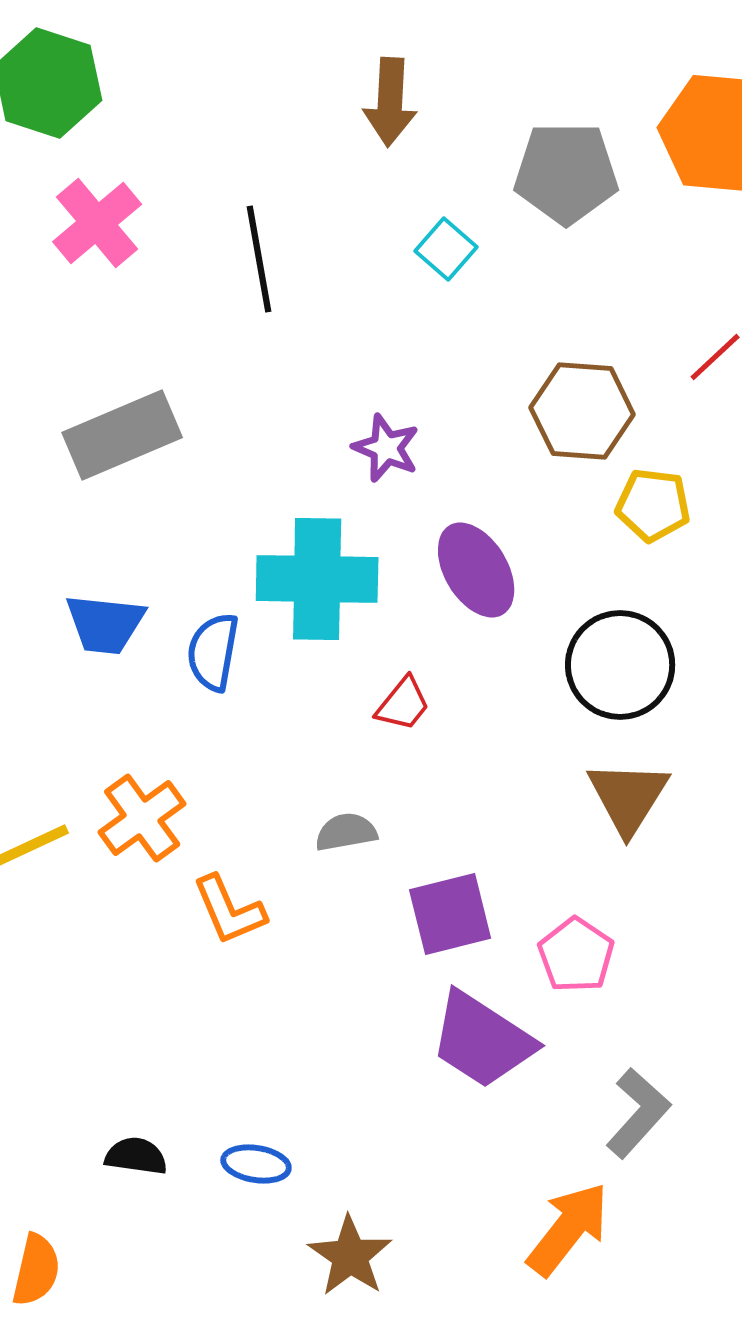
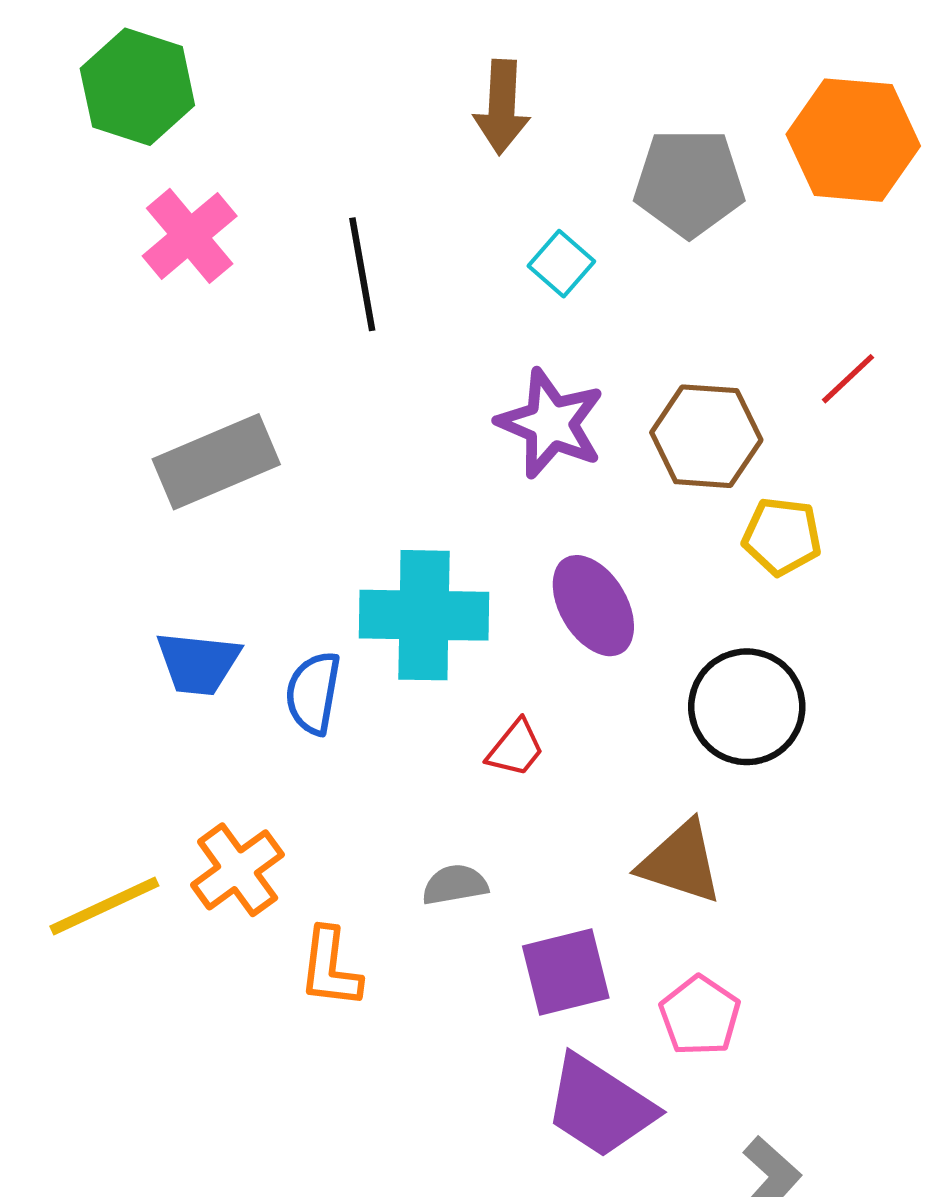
purple star: (386, 448) -> (551, 423), moved, size x1.5
brown triangle: (628, 797) -> (681, 862), moved, turned -44
orange L-shape: (229, 910) -> (330, 968), turned 30

